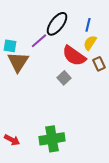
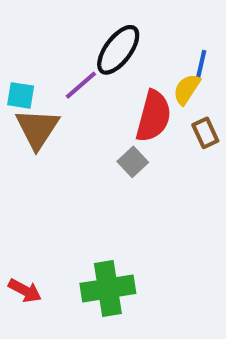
blue line: (88, 25) -> (201, 64), moved
red semicircle: (74, 56) -> (153, 116), turned -110

